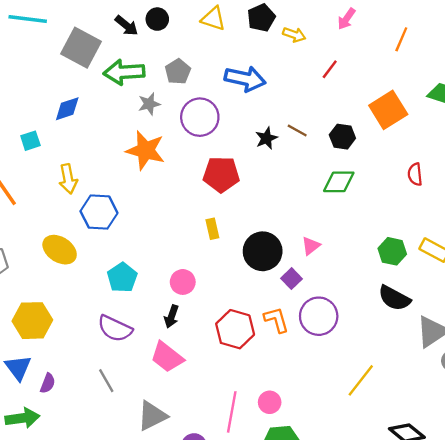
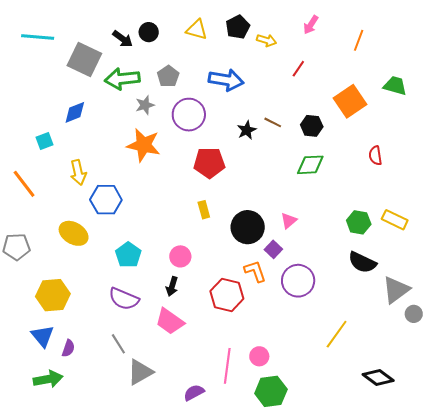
orange L-shape: (276, 320) -> (255, 271), moved
gray triangle: (152, 416) -> (140, 372), moved

